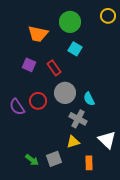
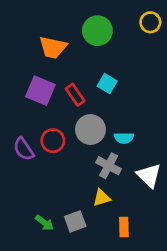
cyan square: (75, 49) -> (107, 84), moved
purple square: (29, 65) -> (40, 91), size x1.5
cyan semicircle: (89, 99) -> (124, 138), turned -64
white triangle: (107, 140) -> (149, 175), moved

